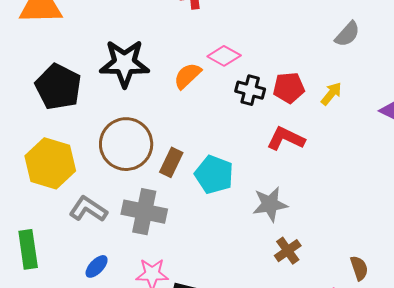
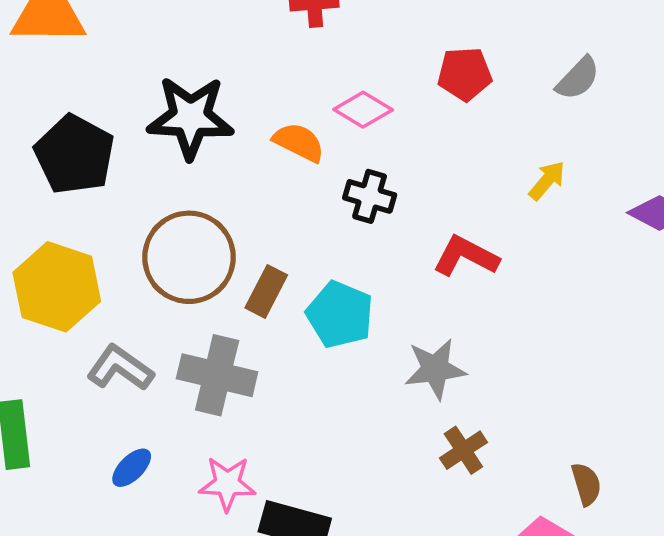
orange semicircle: (187, 76) -> (299, 142), turned 68
red pentagon: (289, 88) -> (465, 74), moved
black cross: (250, 90) -> (370, 196), moved

